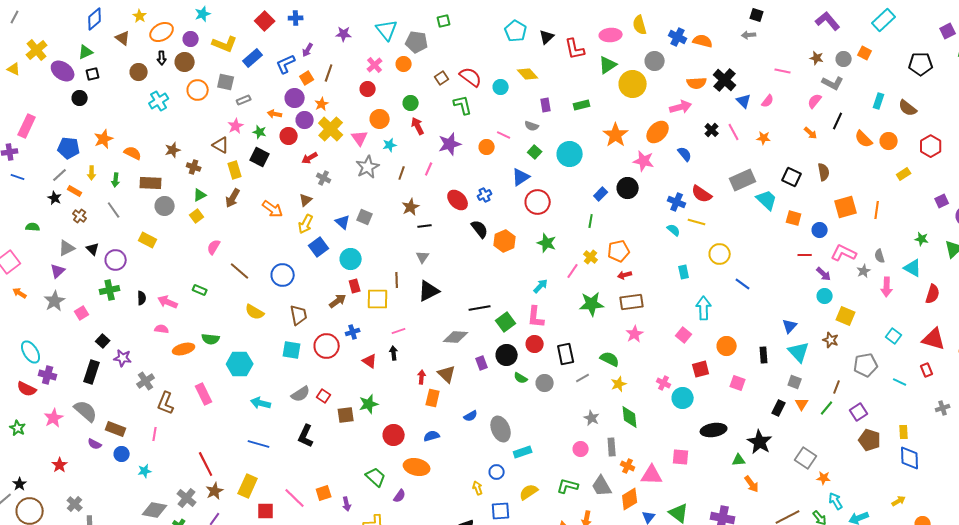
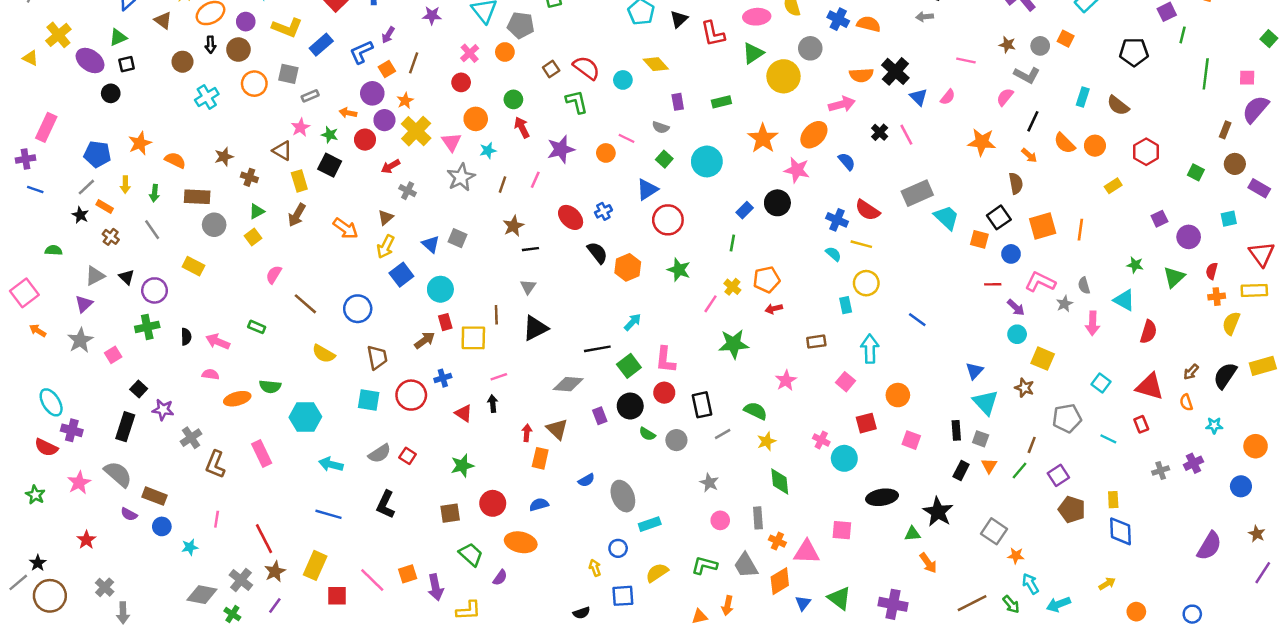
orange arrow: (811, 133) -> (1029, 155), moved
orange star: (764, 138) -> (982, 142), moved, size x1.6
black square: (792, 177) -> (999, 217), moved, turned 30
yellow circle: (720, 254) -> (866, 283), moved
cyan arrow: (541, 286) -> (633, 322), moved
brown rectangle: (632, 302) -> (816, 342), moved, size x0.7
black rectangle: (764, 355) -> (956, 430), moved
brown square: (346, 415) -> (450, 513), moved
gray star: (592, 418) -> (709, 483), moved
pink line: (155, 434) -> (217, 519), moved
purple arrow: (347, 504) -> (436, 587), size x1.5

